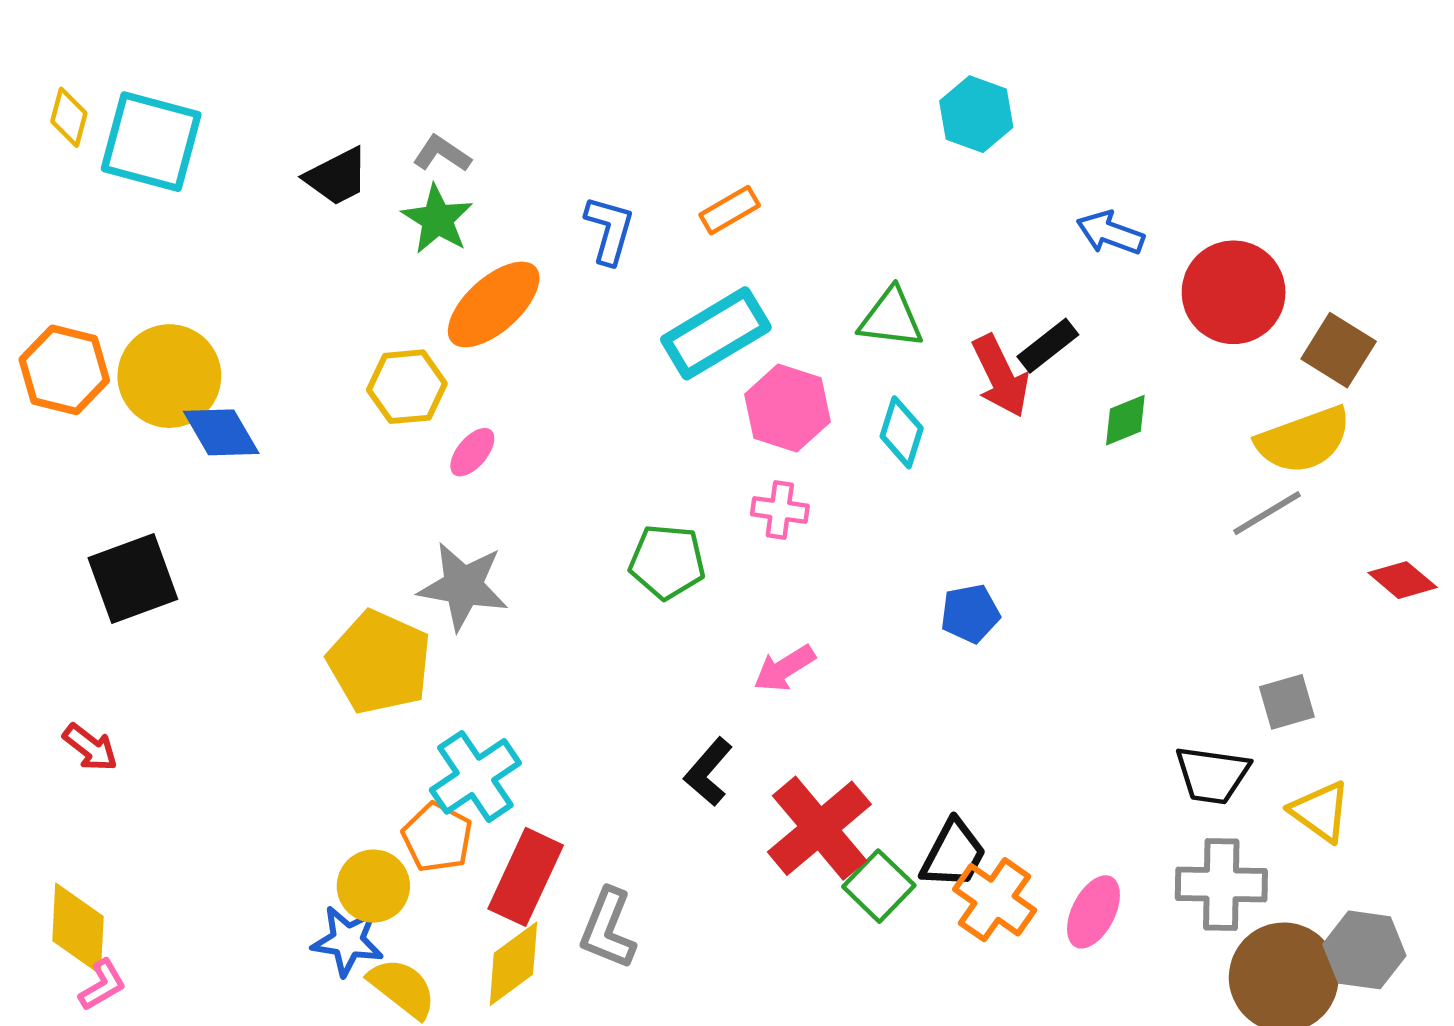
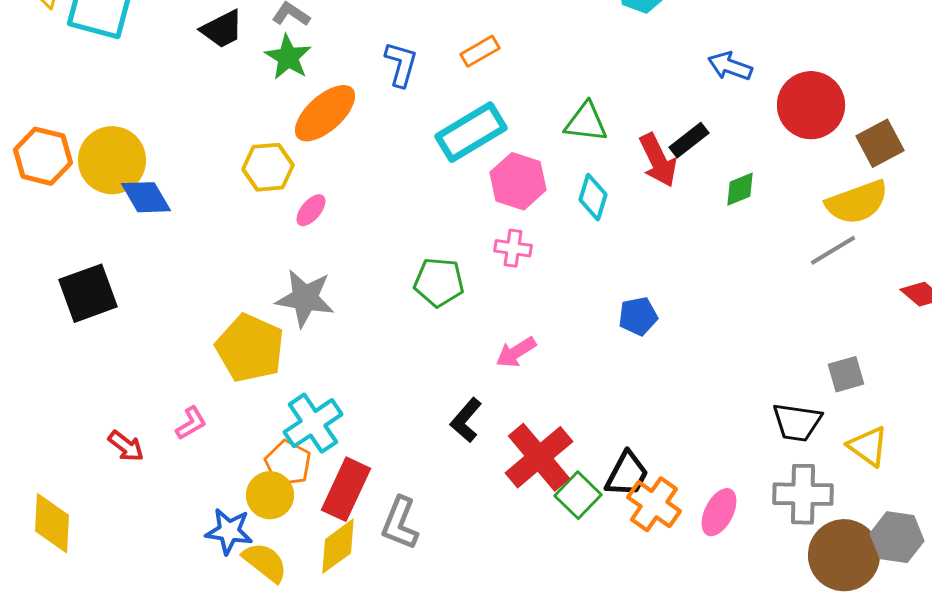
brown square: (1339, 350) -> (880, 143), turned 30
red arrow: (90, 747) -> (126, 446), moved
yellow circle: (373, 886) -> (270, 495), moved
pink L-shape: (102, 985) -> (191, 423), moved

